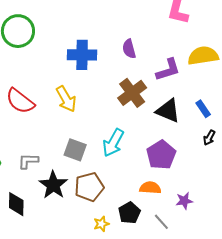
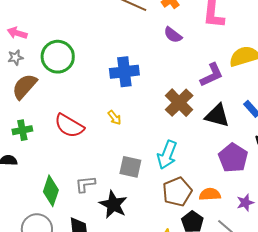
purple semicircle: (129, 49) -> (173, 35), moved, turned -30
yellow arrow: (66, 99) -> (115, 118), size x0.6
purple pentagon: (161, 155) -> (233, 158), moved
brown pentagon: (89, 187) -> (177, 192), moved

